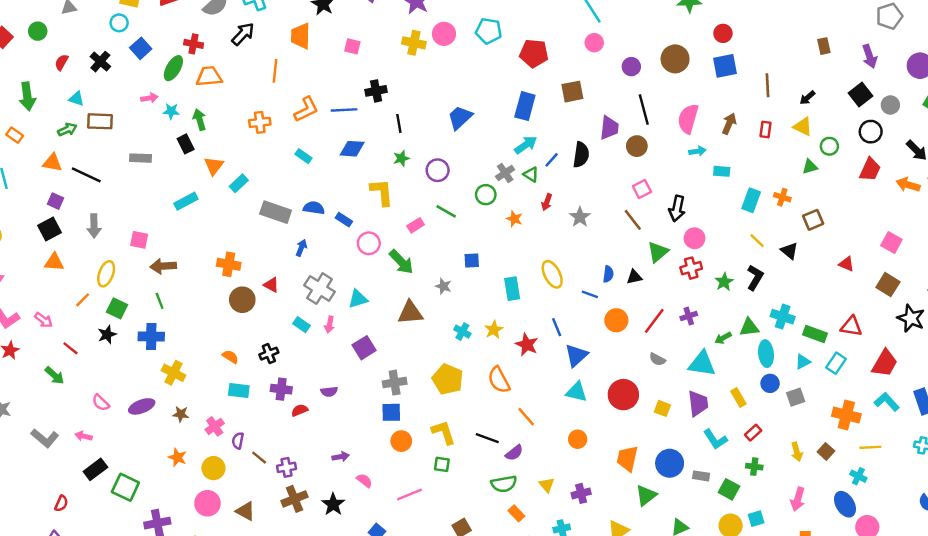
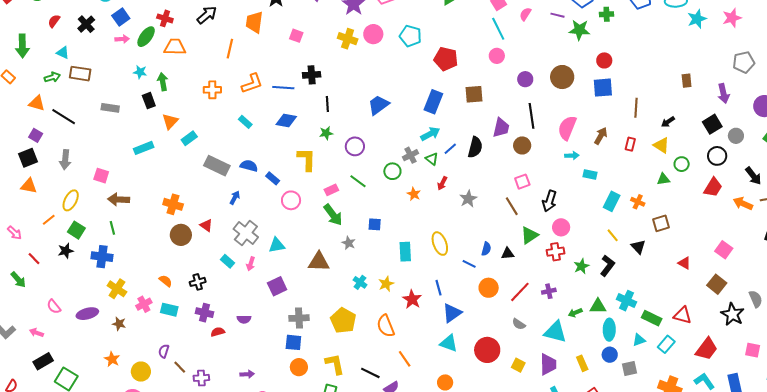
pink arrow: (149, 98) -> (122, 39), moved
green arrow: (401, 262) -> (333, 215), moved
pink cross: (215, 426) -> (144, 304), moved

